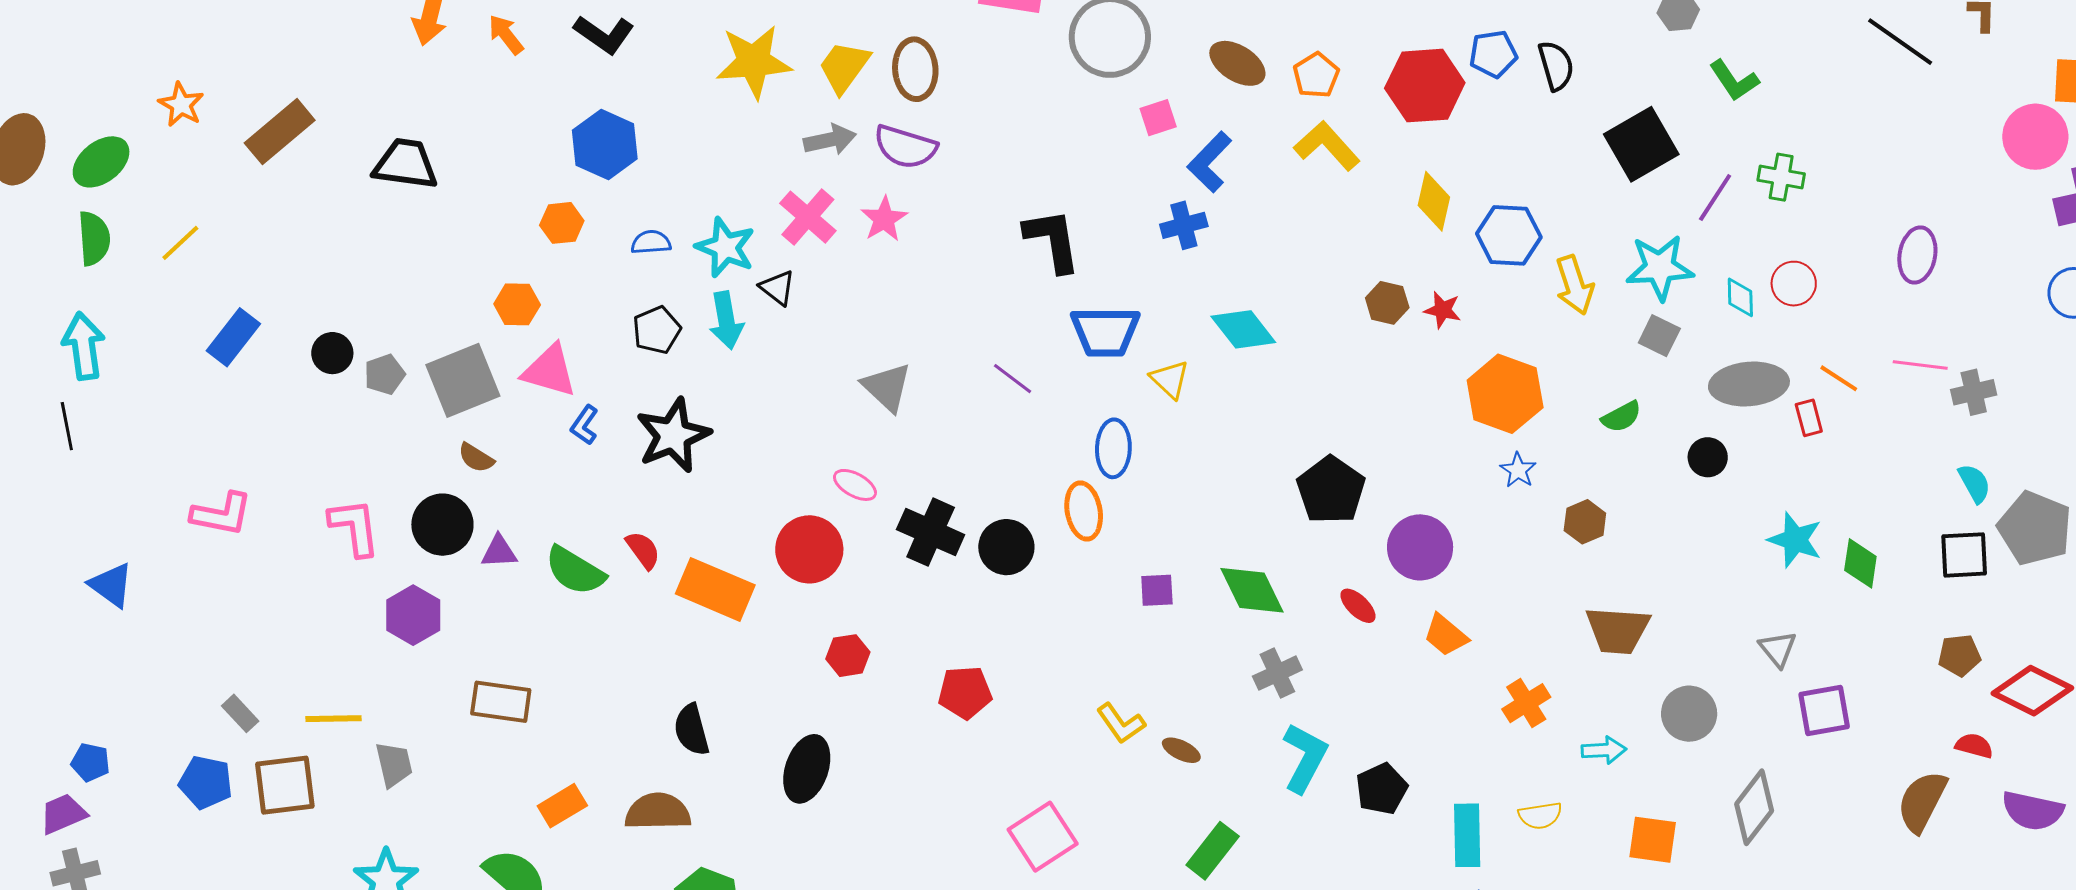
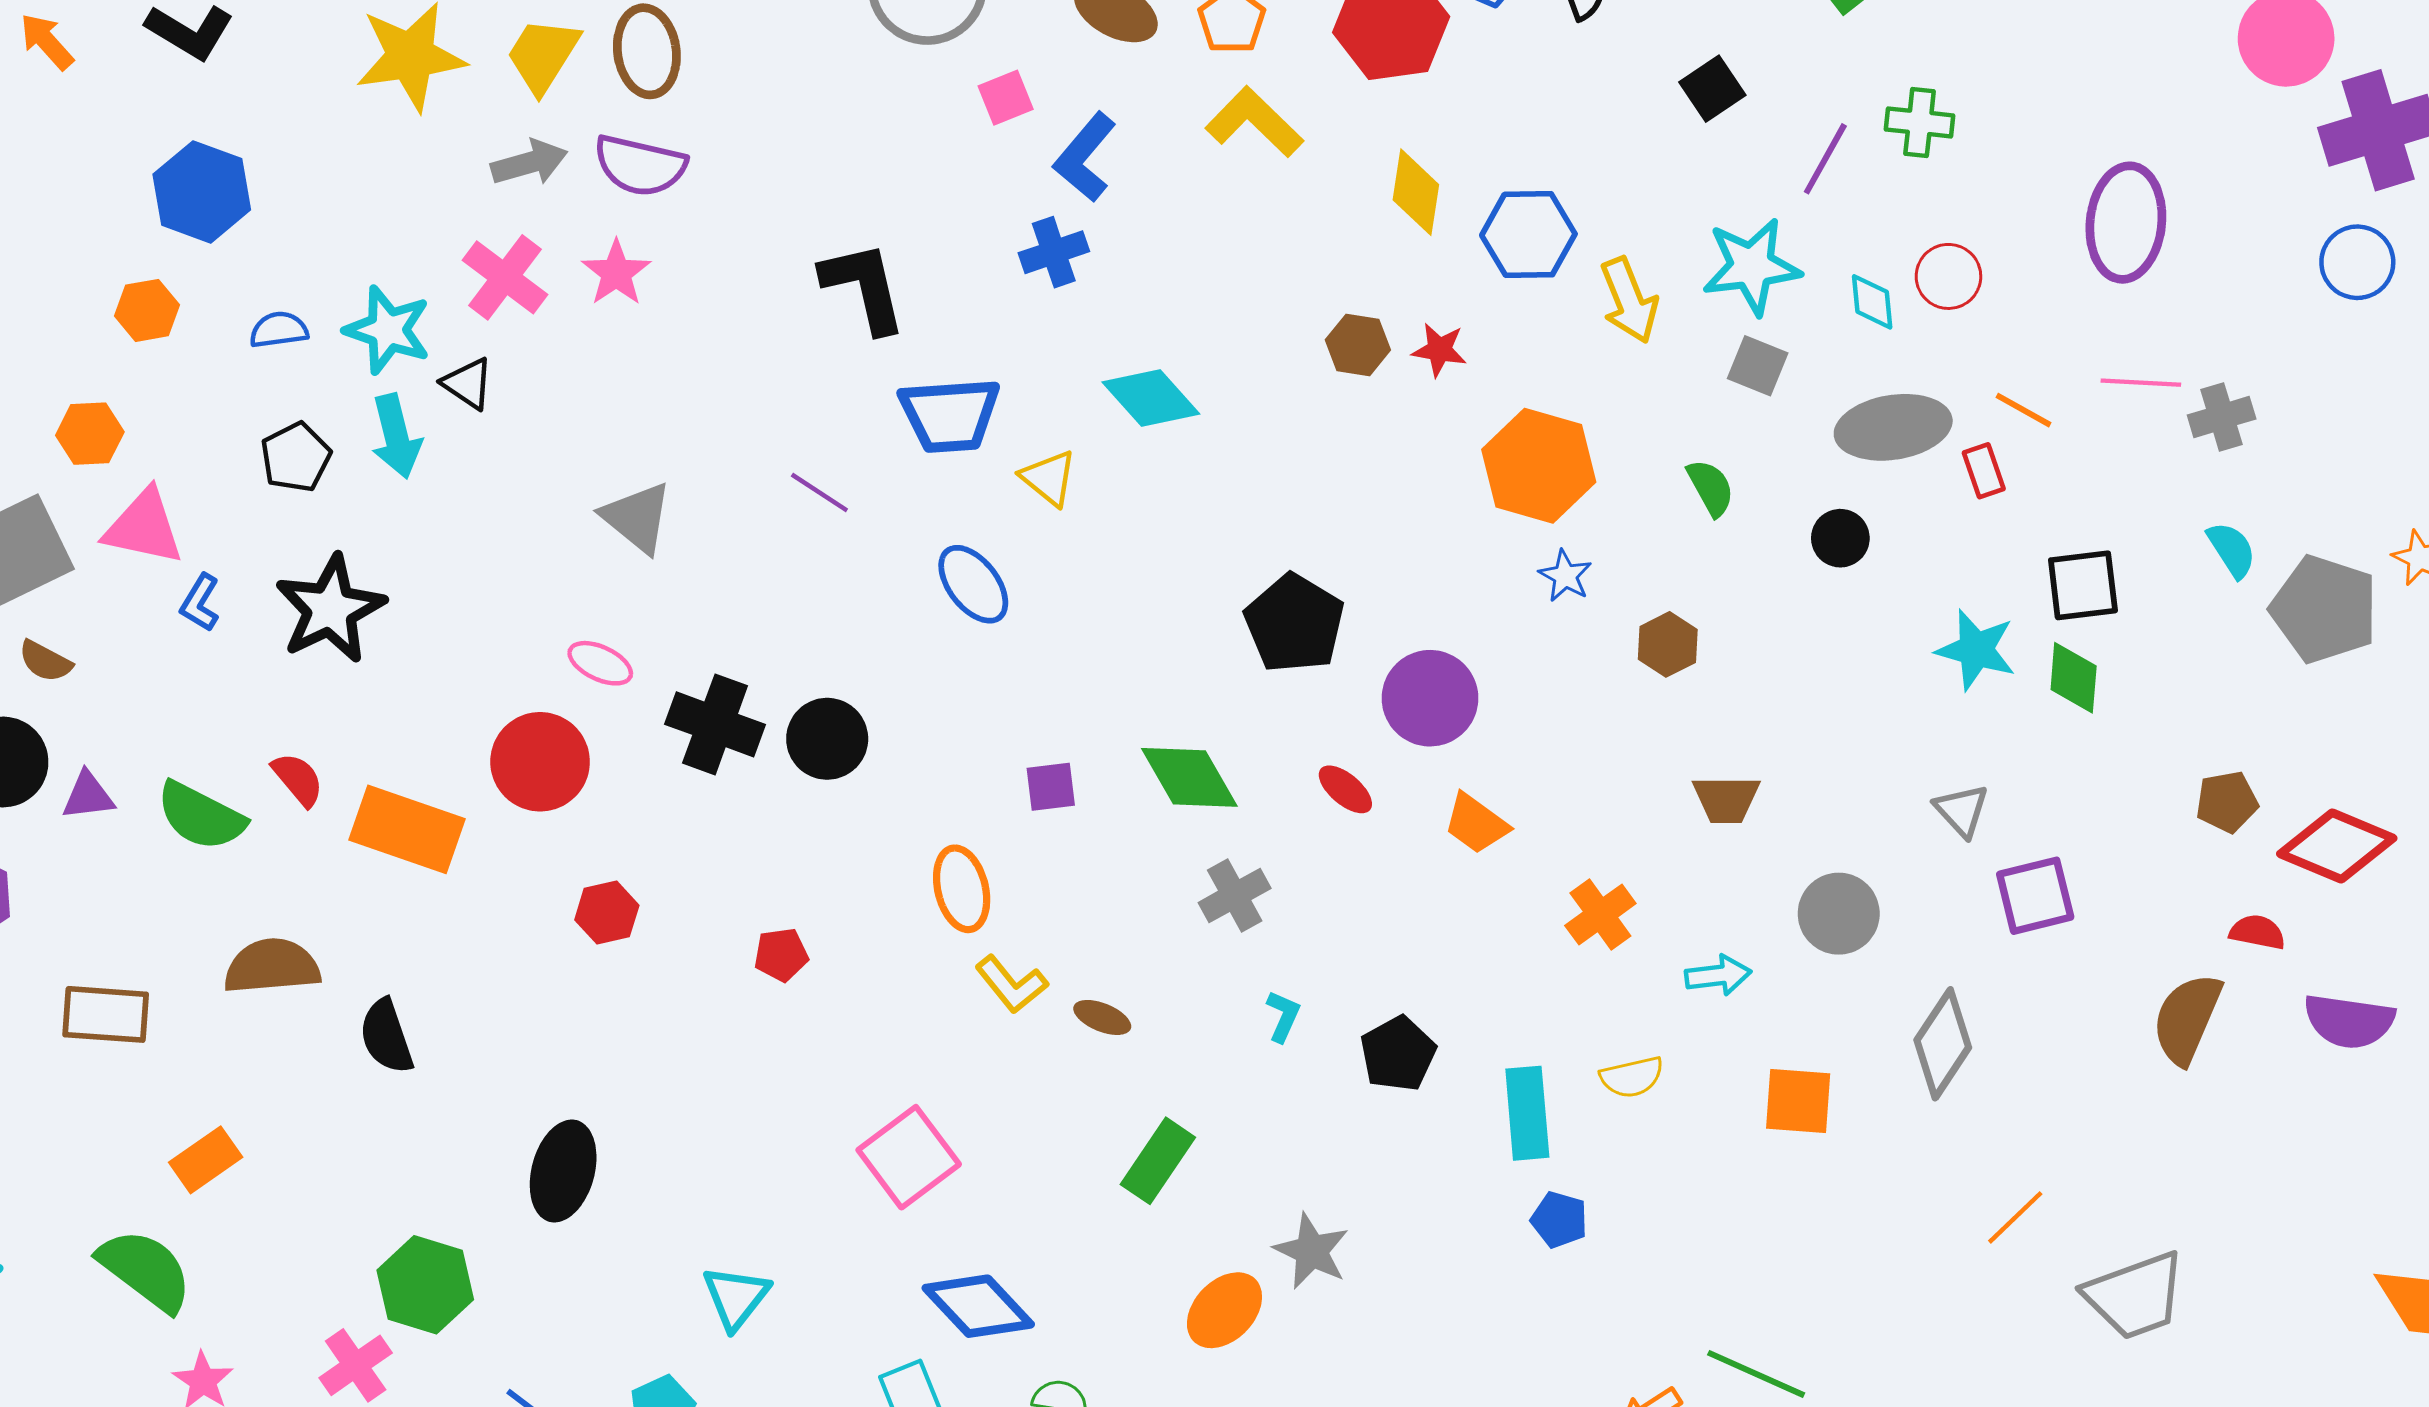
black square: (1641, 144) -> (1712, 89), size x0.6
purple ellipse: (1917, 255) -> (2126, 223), size x1.4
green semicircle: (1621, 417) -> (1711, 488), turned -87
blue ellipse: (1113, 448) -> (973, 584), turned -36
orange ellipse: (1084, 511) -> (962, 889), moved
black square: (1964, 555) -> (2083, 585), moved
brown trapezoid: (1618, 630) -> (1726, 799), size x0.7
red pentagon: (965, 692) -> (781, 955), size x0.7
cyan L-shape: (1305, 758) -> (1283, 1016), size x0.5
black ellipse: (807, 769) -> (563, 1171), moved
brown semicircle: (658, 812) -> (272, 966), moved

